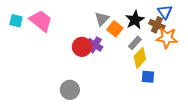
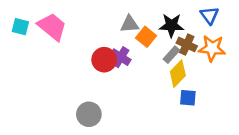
gray triangle: (102, 19) -> (130, 24), turned 42
black star: (135, 20) -> (171, 25), turned 30
brown cross: (157, 25) -> (187, 44), moved

